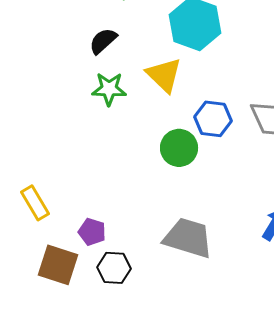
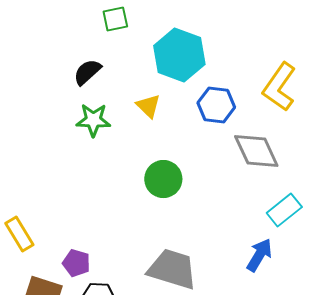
yellow triangle: (164, 75) -> (148, 106), size x0.7
blue hexagon: (213, 119) -> (216, 105), moved

